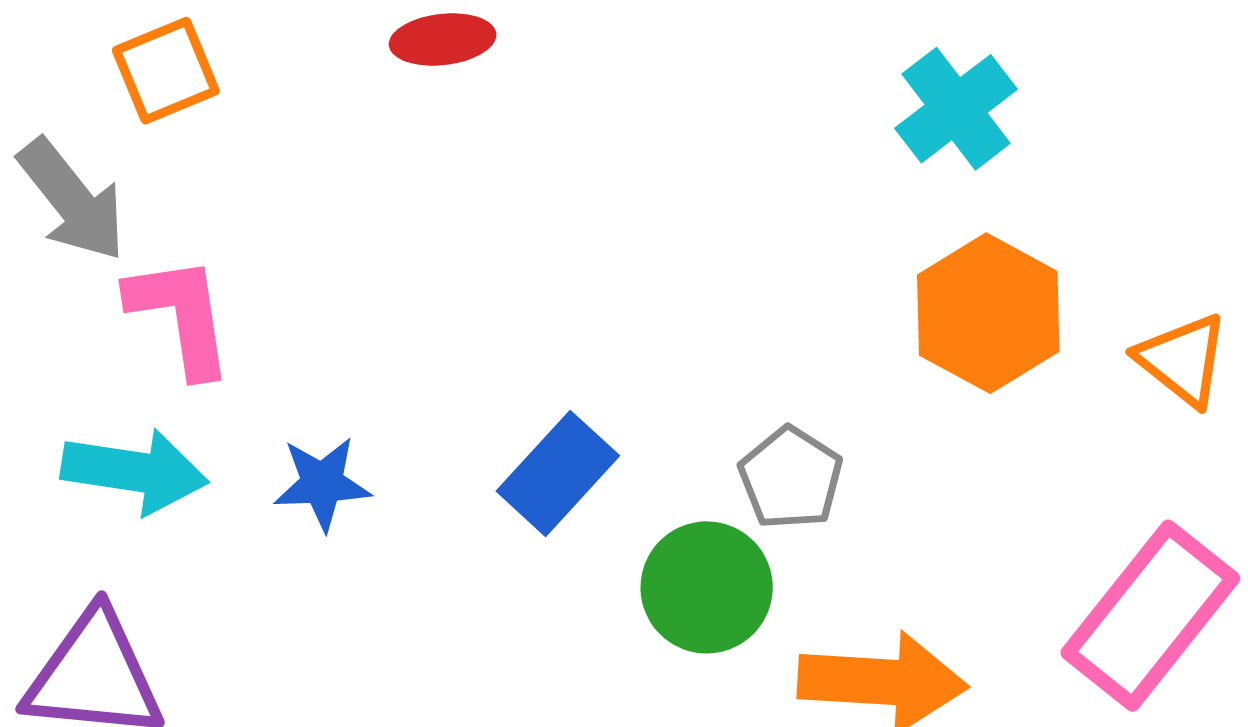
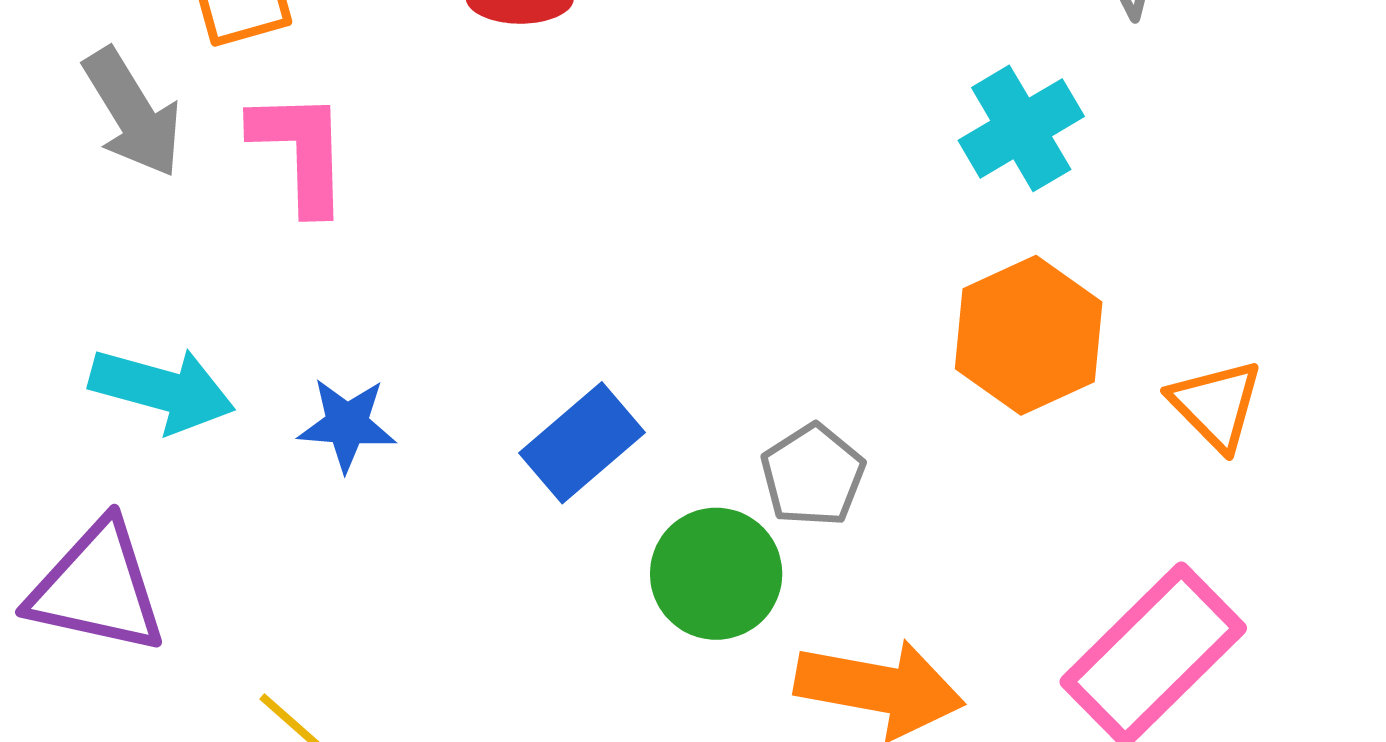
pink L-shape: (181, 316) -> (301, 151), moved

